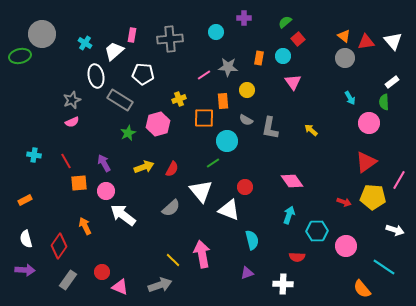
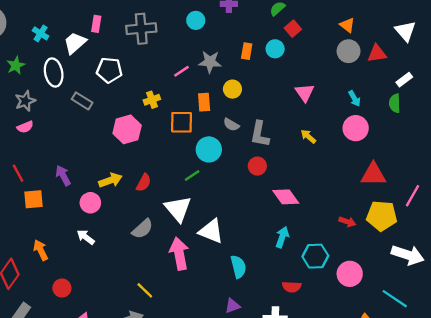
red triangle: (366, 42) -> (377, 54), moved
pink triangle: (293, 82) -> (305, 93), moved
gray rectangle: (120, 100) -> (82, 101), size x0.7
pink circle: (369, 123) -> (356, 128), moved
green star: (128, 133) -> (16, 65), moved
red triangle: (366, 162) -> (373, 174), turned 35
red circle: (245, 187) -> (257, 166), moved
pink circle: (106, 191) -> (90, 203), moved
white arrow: (123, 215) -> (86, 237), size x0.6
white arrow: (395, 230) -> (408, 255), size x1.5
pink arrow: (202, 254) -> (179, 254), moved
red circle: (102, 272) -> (62, 288), moved

